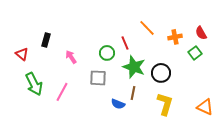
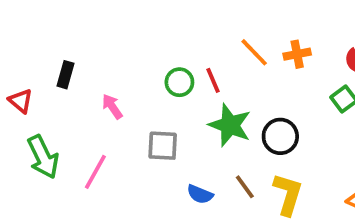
orange cross: (175, 37) -> (297, 54), moved
green circle: (107, 53) -> (179, 82), moved
brown line: (133, 93) -> (245, 187), moved, turned -48

